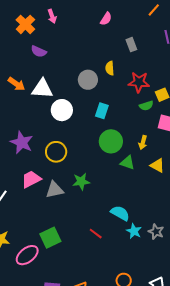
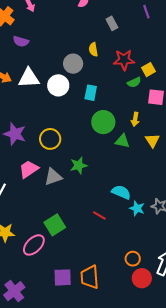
white circle: (62, 110) -> (58, 85), moved
yellow triangle: (157, 166) -> (152, 140), turned 35

